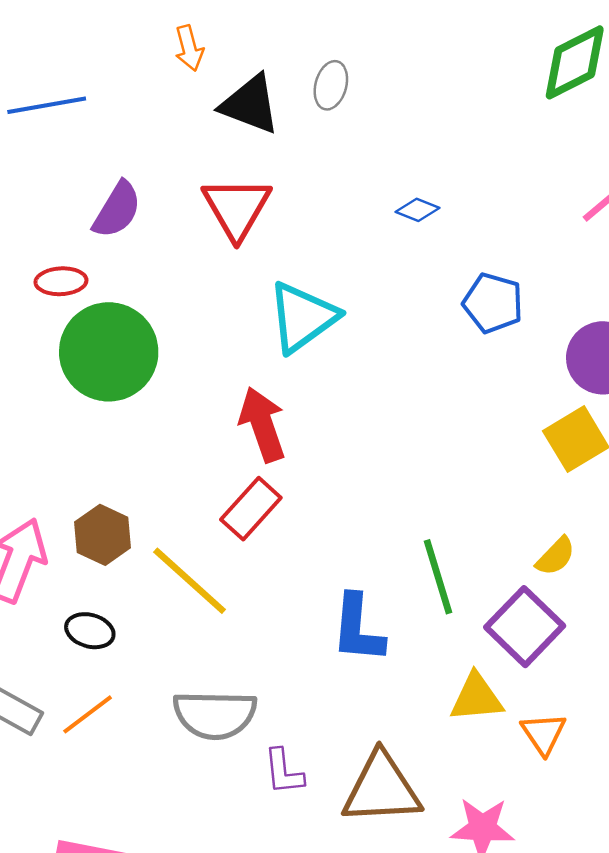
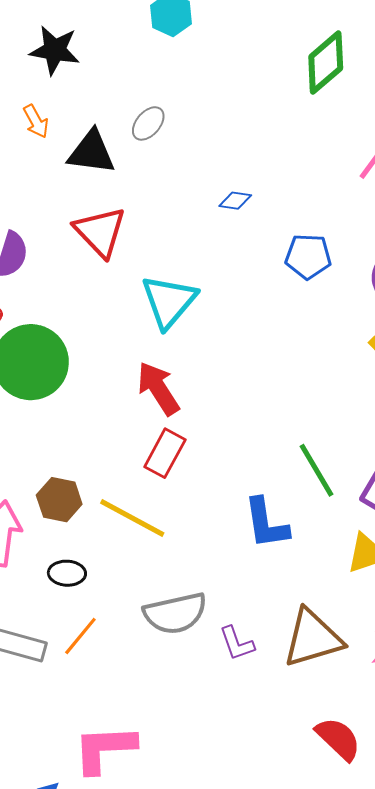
gray ellipse: (331, 85) -> (148, 123), turned 39

